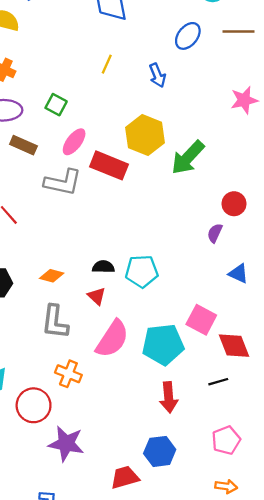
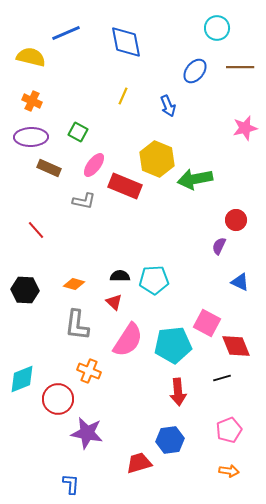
green arrow: (188, 158) -> (195, 179), turned 36
gray L-shape: (63, 182) -> (84, 201), size x0.7

